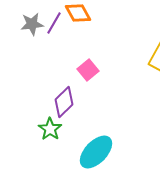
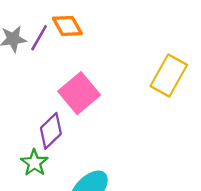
pink square: (88, 70) -> (79, 93), size x1.6

